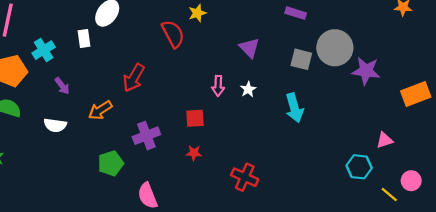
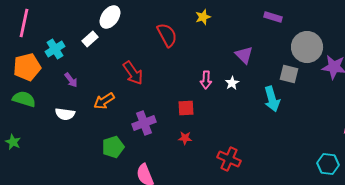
yellow star: (197, 13) -> (203, 17), moved
white rectangle: (84, 39) -> (90, 39), turned 56
purple triangle: (249, 48) -> (244, 55), moved
gray square: (301, 59) -> (289, 74), moved
red arrow: (134, 78) -> (133, 73), turned -65
cyan hexagon: (359, 167) -> (328, 164), moved

